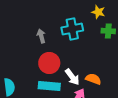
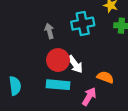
white arrow: (72, 77) -> (75, 64), moved

